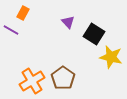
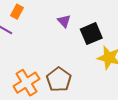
black square: (94, 34) -> (91, 34), turned 35

